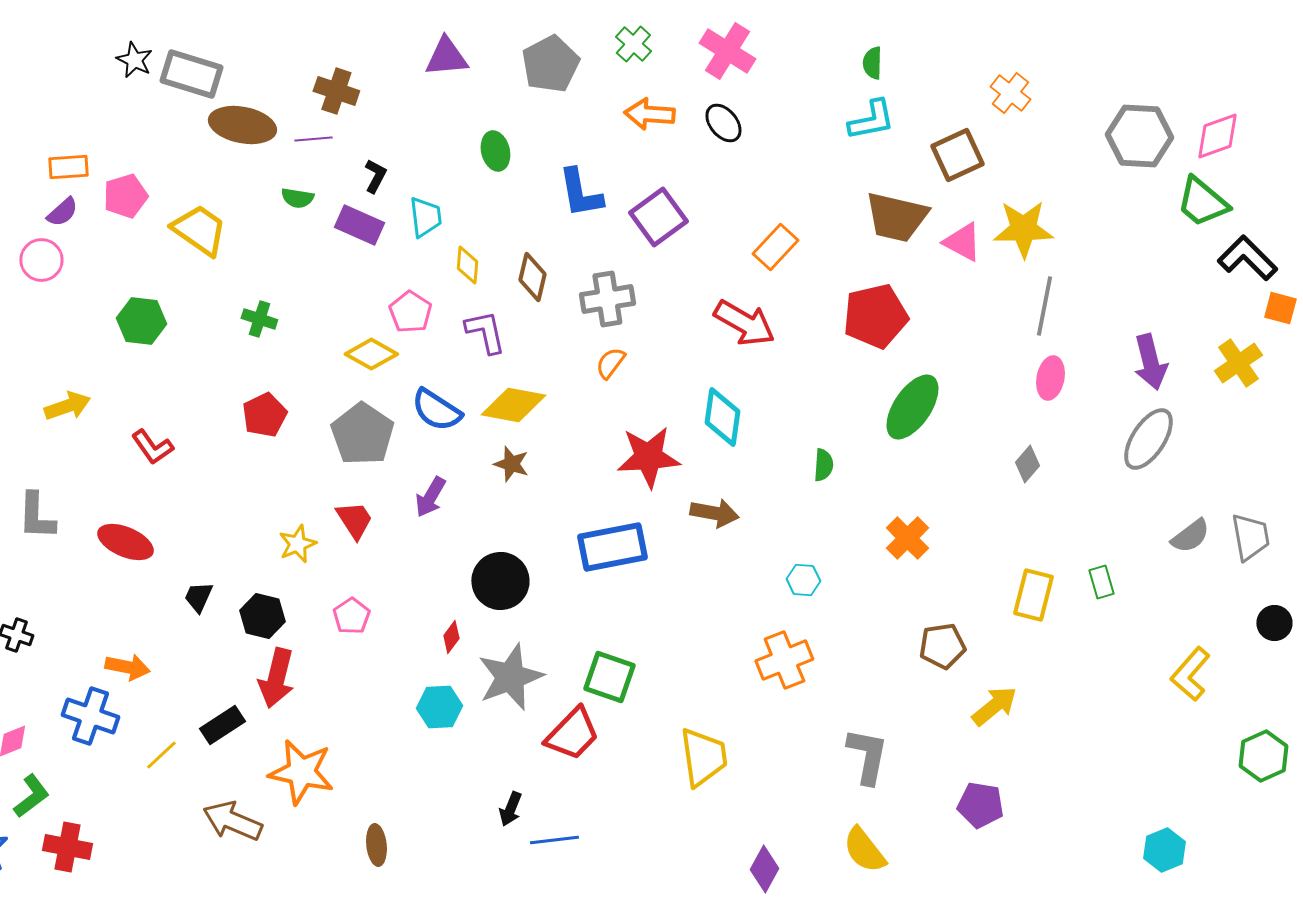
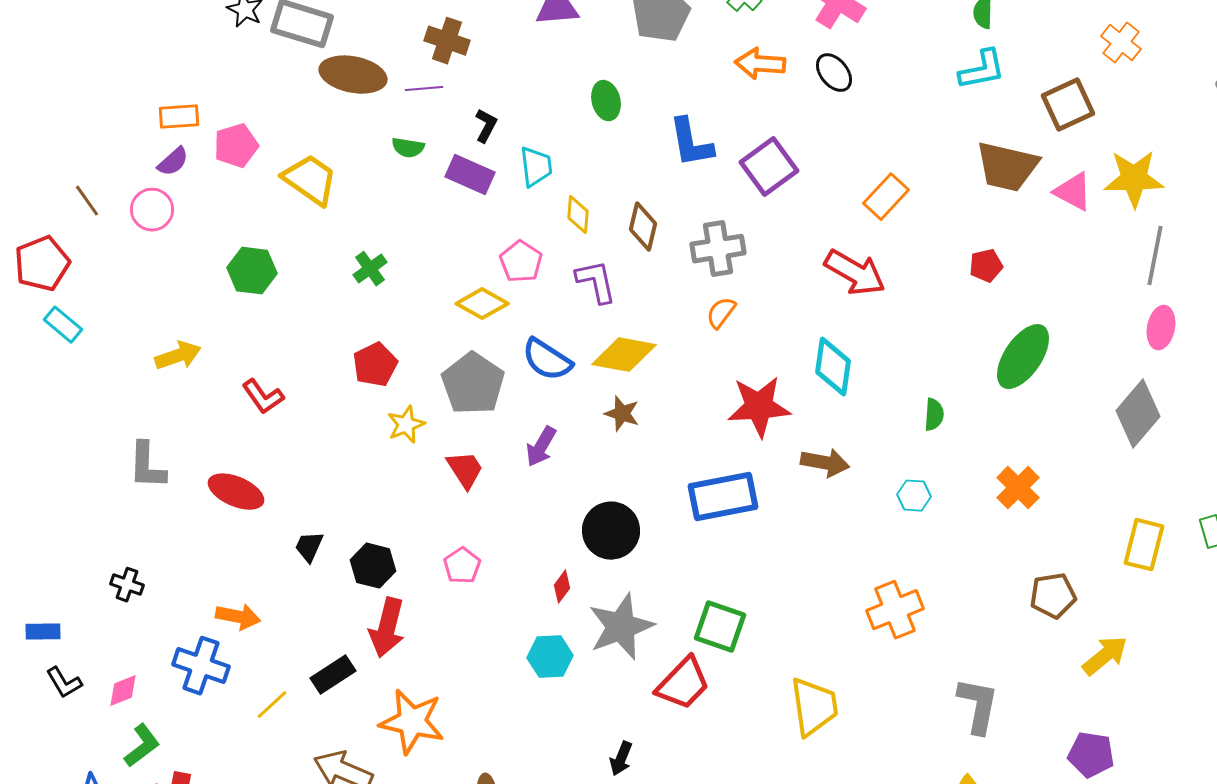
red pentagon: (875, 316) -> (986, 266), size x0.5
green cross: (259, 319) -> (370, 269), turned 36
gray diamond: (1027, 464) -> (1138, 414), size x1.8
yellow star: (297, 544) -> (406, 425), moved
cyan hexagon: (803, 580) -> (914, 496), moved

